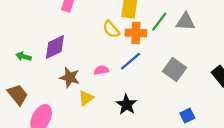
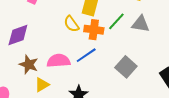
pink semicircle: (101, 70) -> (59, 61), size x1.6

